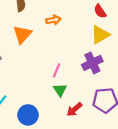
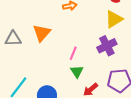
orange triangle: (22, 34) -> (42, 33), moved

